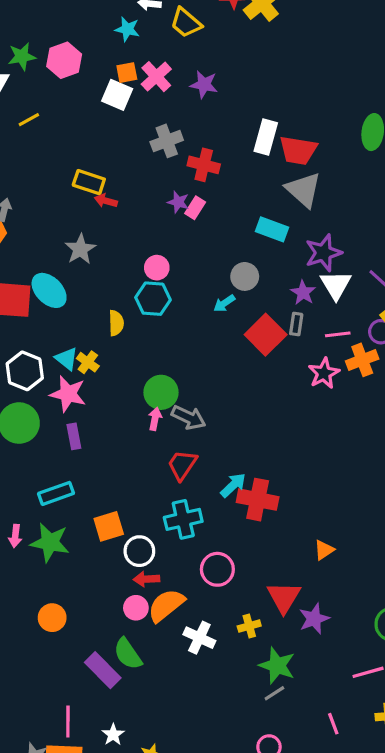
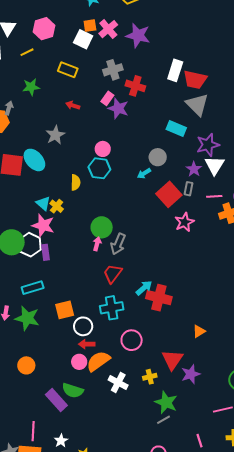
green star: (22, 56) -> (31, 87), moved
pink hexagon: (64, 60) -> (44, 29), moved
purple star: (204, 84) -> (138, 35), size x1.4
yellow rectangle: (89, 182) -> (68, 70), moved
purple star: (178, 202) -> (118, 108), size x1.5
pink rectangle: (195, 208) -> (107, 98), moved
white hexagon: (25, 371) -> (30, 245), moved
pink star: (324, 373) -> (184, 222), moved
gray arrow: (189, 417) -> (118, 244), turned 85
green semicircle: (128, 654) -> (73, 390), turned -40

